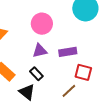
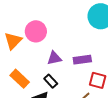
pink circle: (42, 24) -> (36, 31), moved

